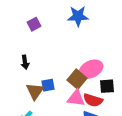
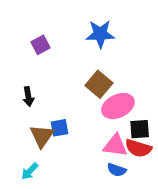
brown square: (77, 79) -> (99, 84), moved
pink triangle: (76, 98) -> (115, 145), moved
red semicircle: (93, 100) -> (138, 148), moved

